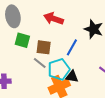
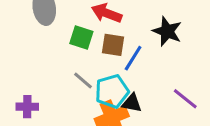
green square: (22, 40) -> (81, 38), moved
brown square: (44, 47) -> (113, 45), moved

